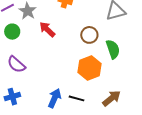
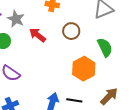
brown circle: (89, 35) -> (71, 31), moved

